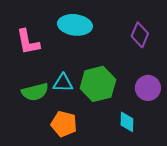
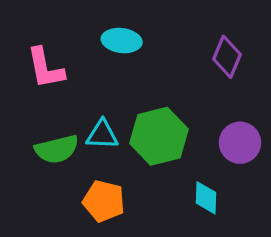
cyan ellipse: (75, 25) -> (122, 41), size x0.7

